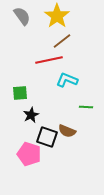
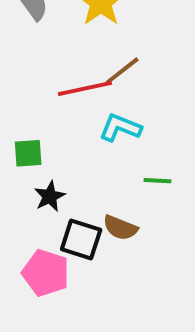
brown line: (62, 41) -> (122, 71), moved

